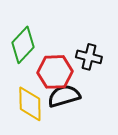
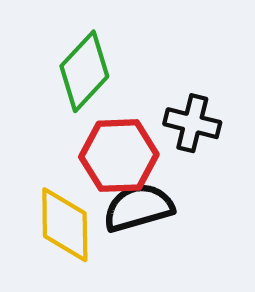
green diamond: (23, 45) -> (84, 71), moved

